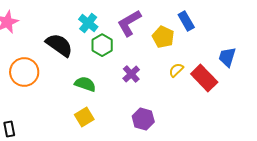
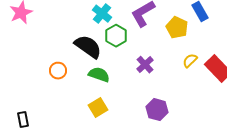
black semicircle: (59, 45) -> (88, 47), moved
orange circle: (24, 72) -> (58, 71), moved, size x0.6

